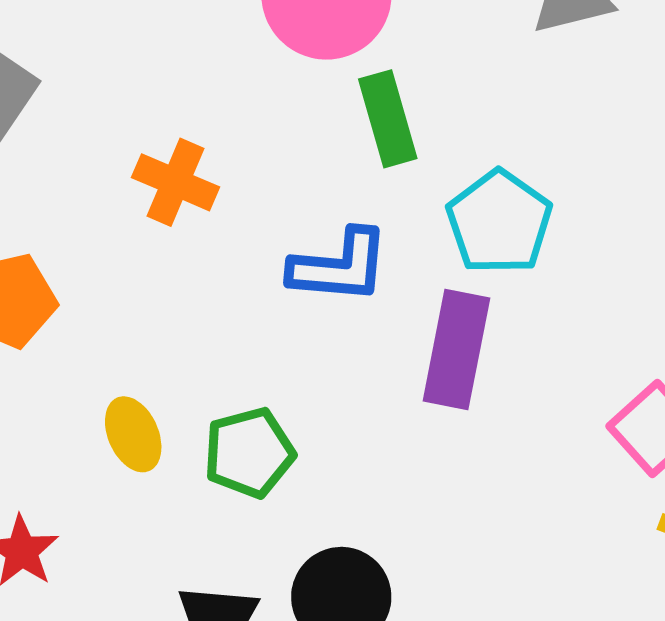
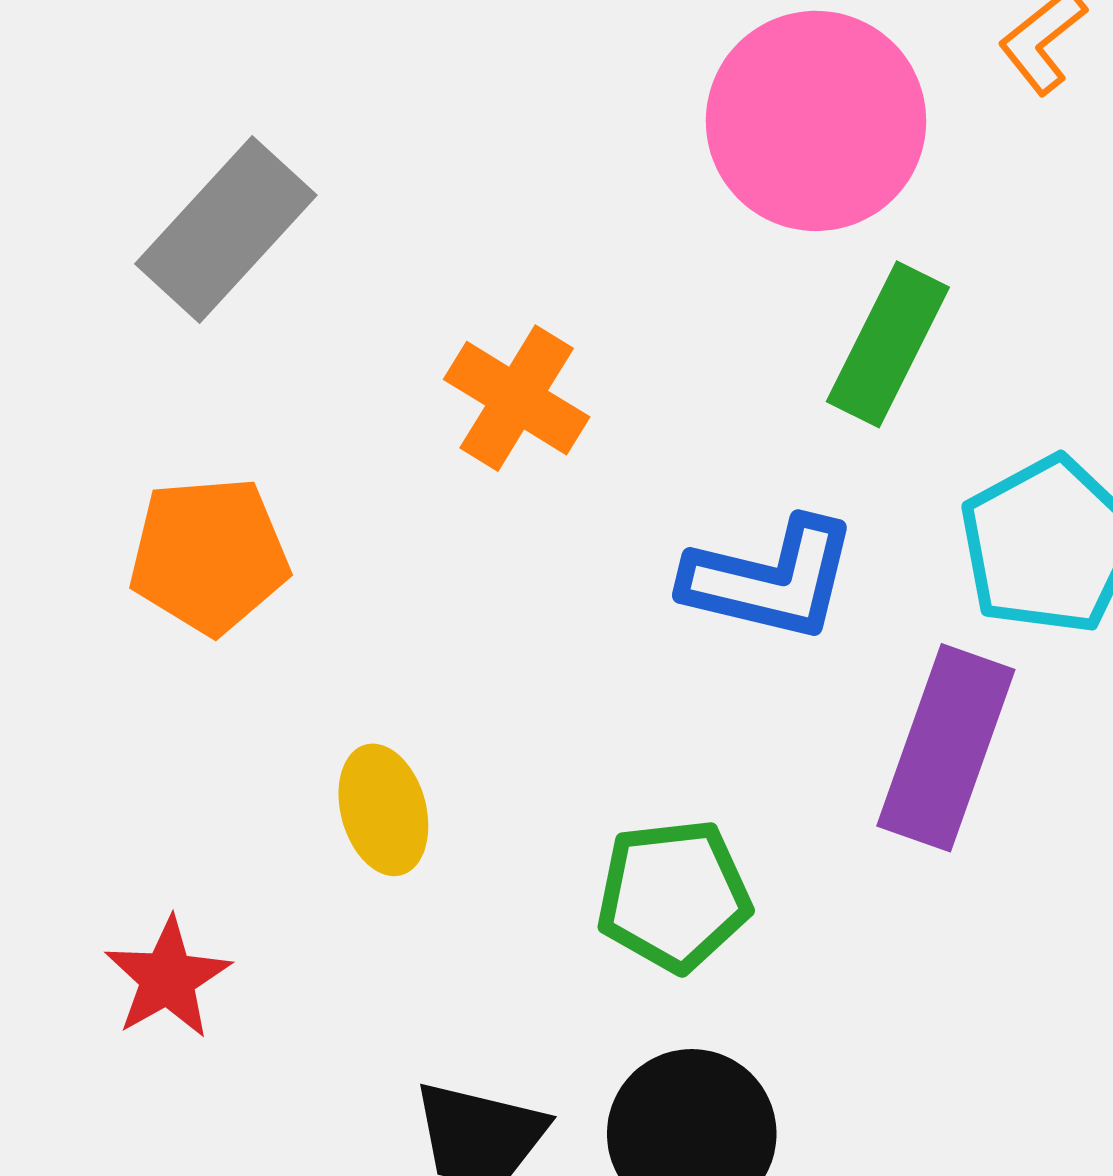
green rectangle: (388, 119) -> (888, 344), turned 34
green pentagon: (249, 453) -> (674, 895), moved

